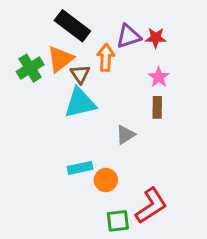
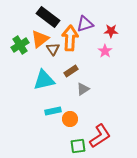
red star: (156, 38) -> (111, 31), moved
orange arrow: (106, 57) -> (70, 38), size x1.4
cyan triangle: (80, 103) -> (44, 80), moved
brown rectangle: (157, 107) -> (71, 71), moved, turned 56

